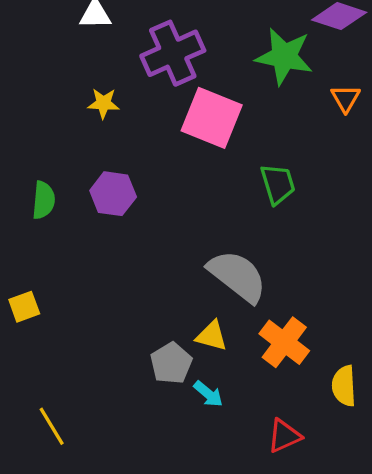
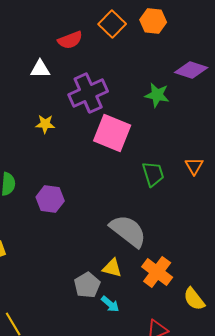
green star: (284, 56) -> (157, 95), size x0.7
orange triangle: (346, 98) -> (194, 166), moved
purple hexagon: (113, 194) -> (50, 199), moved
yellow semicircle: (344, 386) -> (194, 299), turned -35

